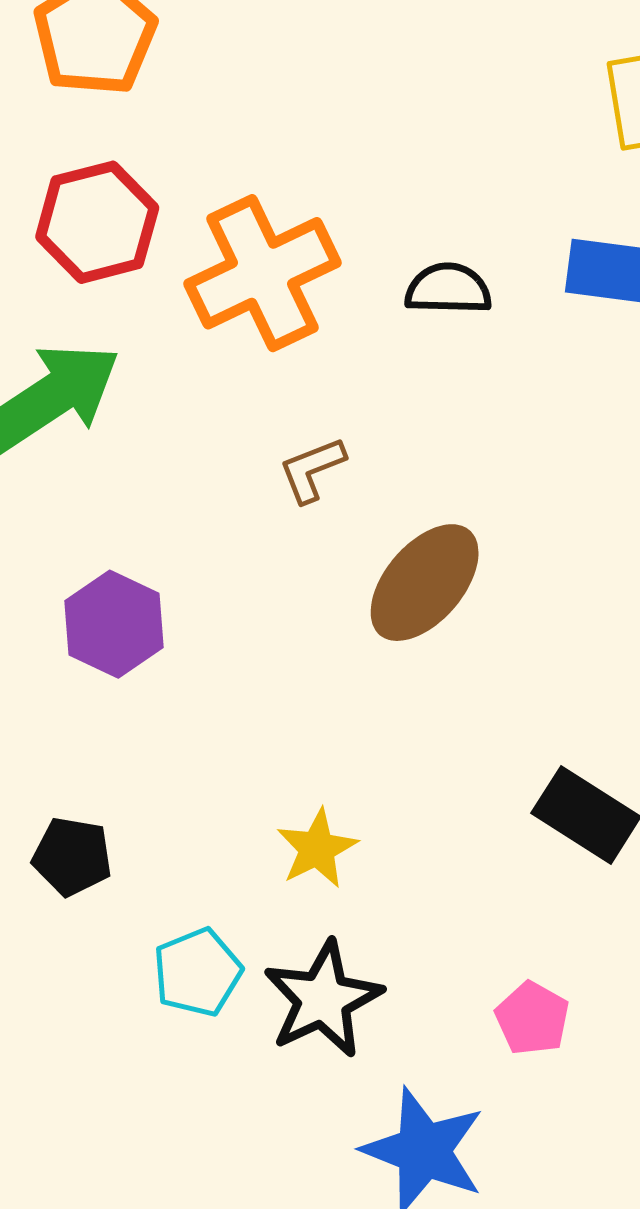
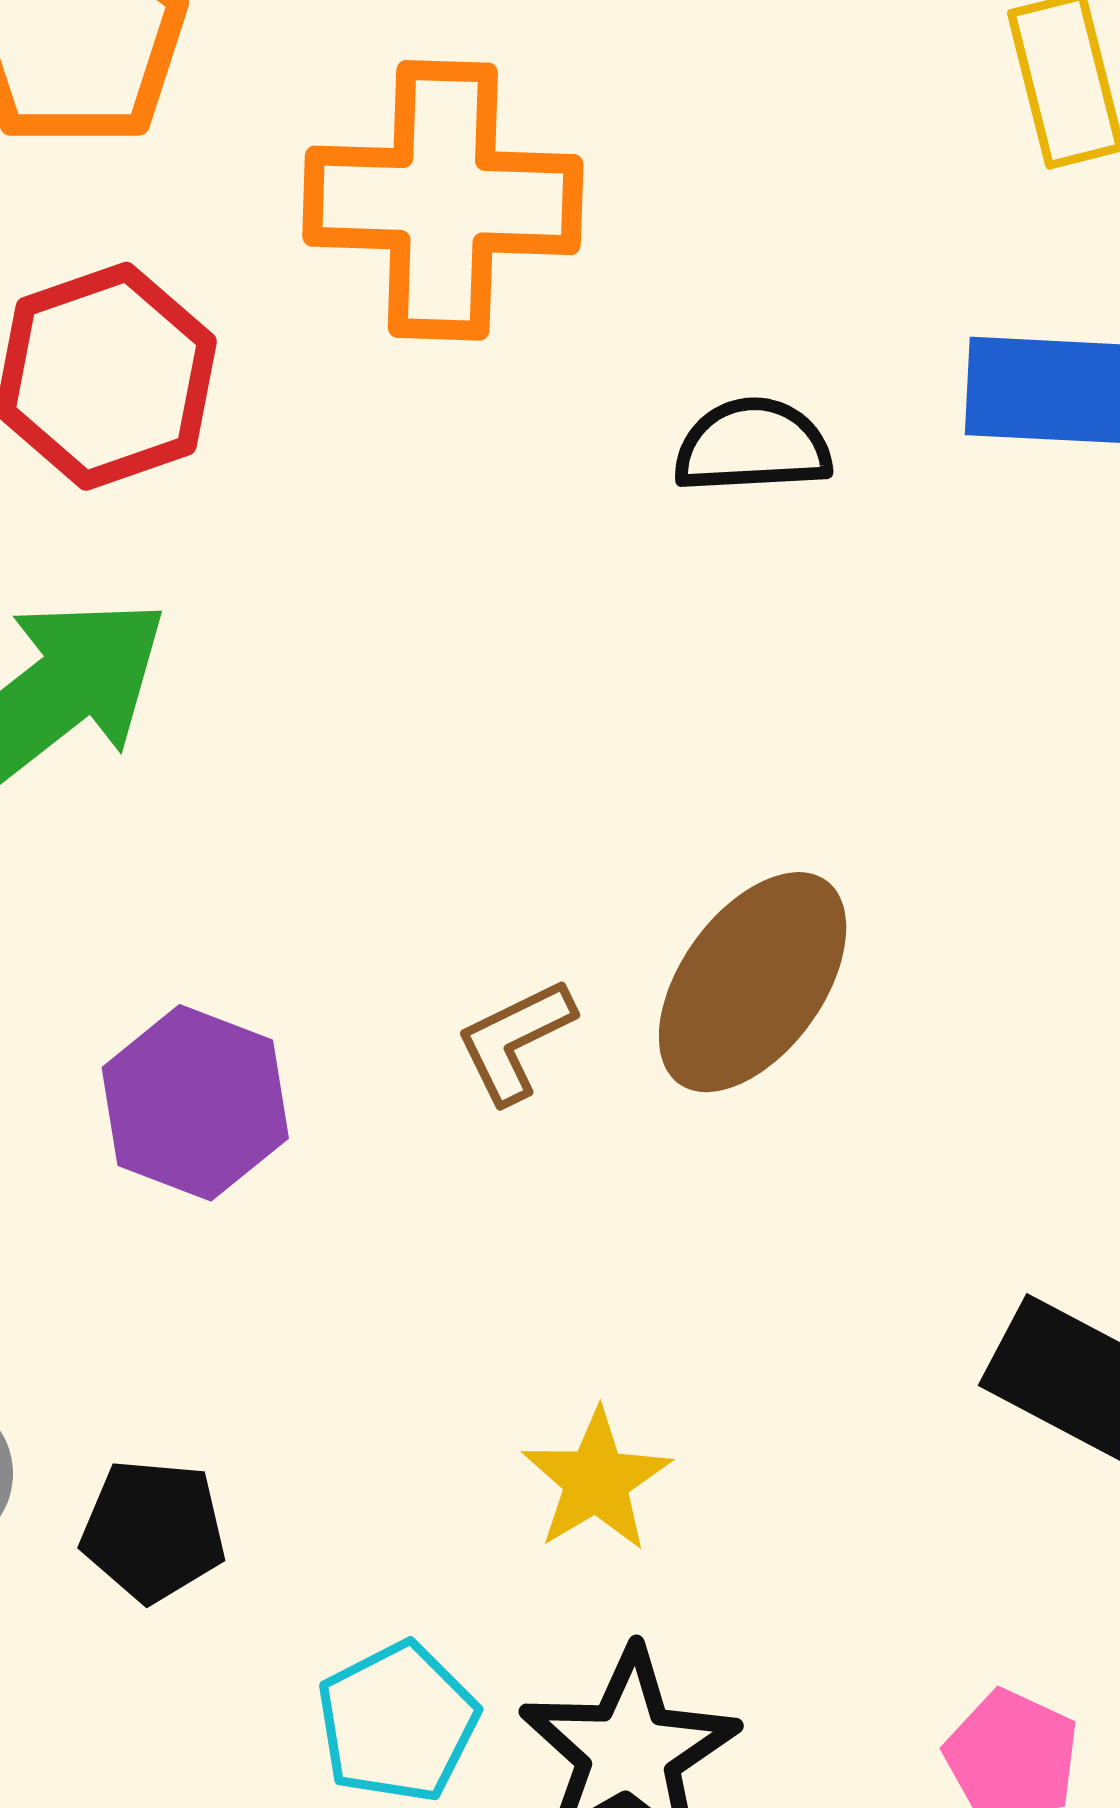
orange cross: (262, 273) -> (443, 200), moved, turned 32
brown L-shape: (312, 470) -> (515, 1041), moved

